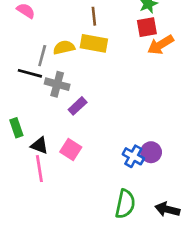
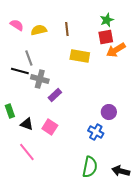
yellow rectangle: (94, 43) -> (80, 56), moved
yellow semicircle: (64, 47) -> (39, 30), moved
gray line: (42, 56) -> (29, 58), turned -35
purple circle: (151, 152) -> (109, 112), moved
pink line: (39, 169) -> (27, 152), moved, turned -30

